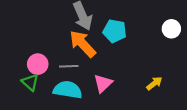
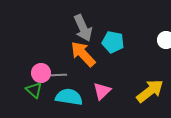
gray line: (69, 66) -> (58, 75), moved
yellow arrow: (154, 83) -> (150, 91), size x1.8

